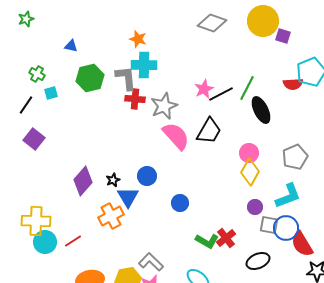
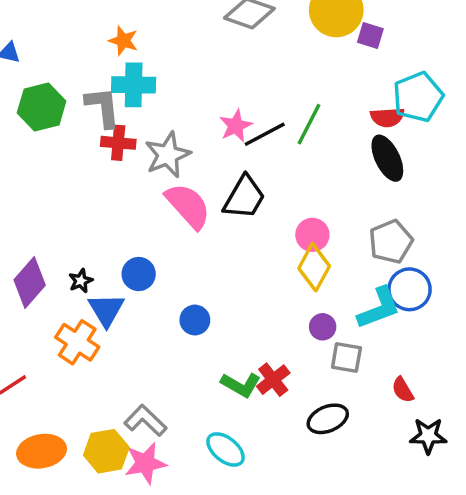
black ellipse: (261, 110) -> (387, 158), moved
orange cross: (111, 216) -> (77, 342), turned -30
blue circle: (286, 228) -> (410, 289), moved
red semicircle: (302, 244) -> (403, 390), size x0.6

